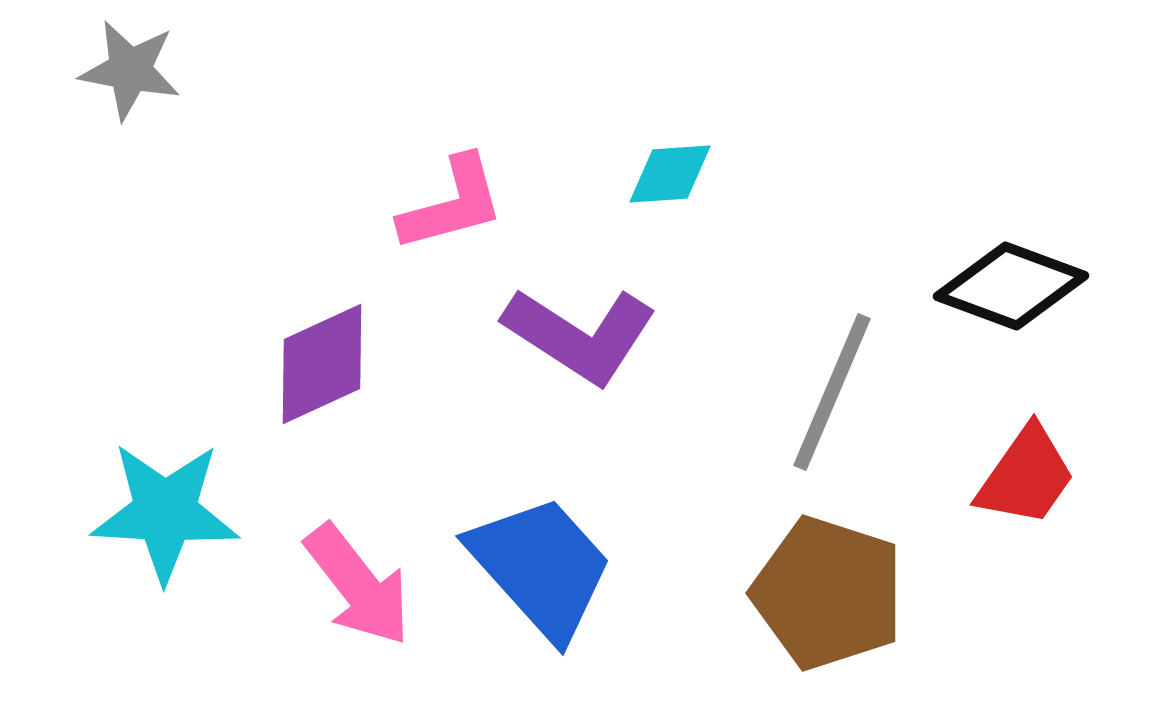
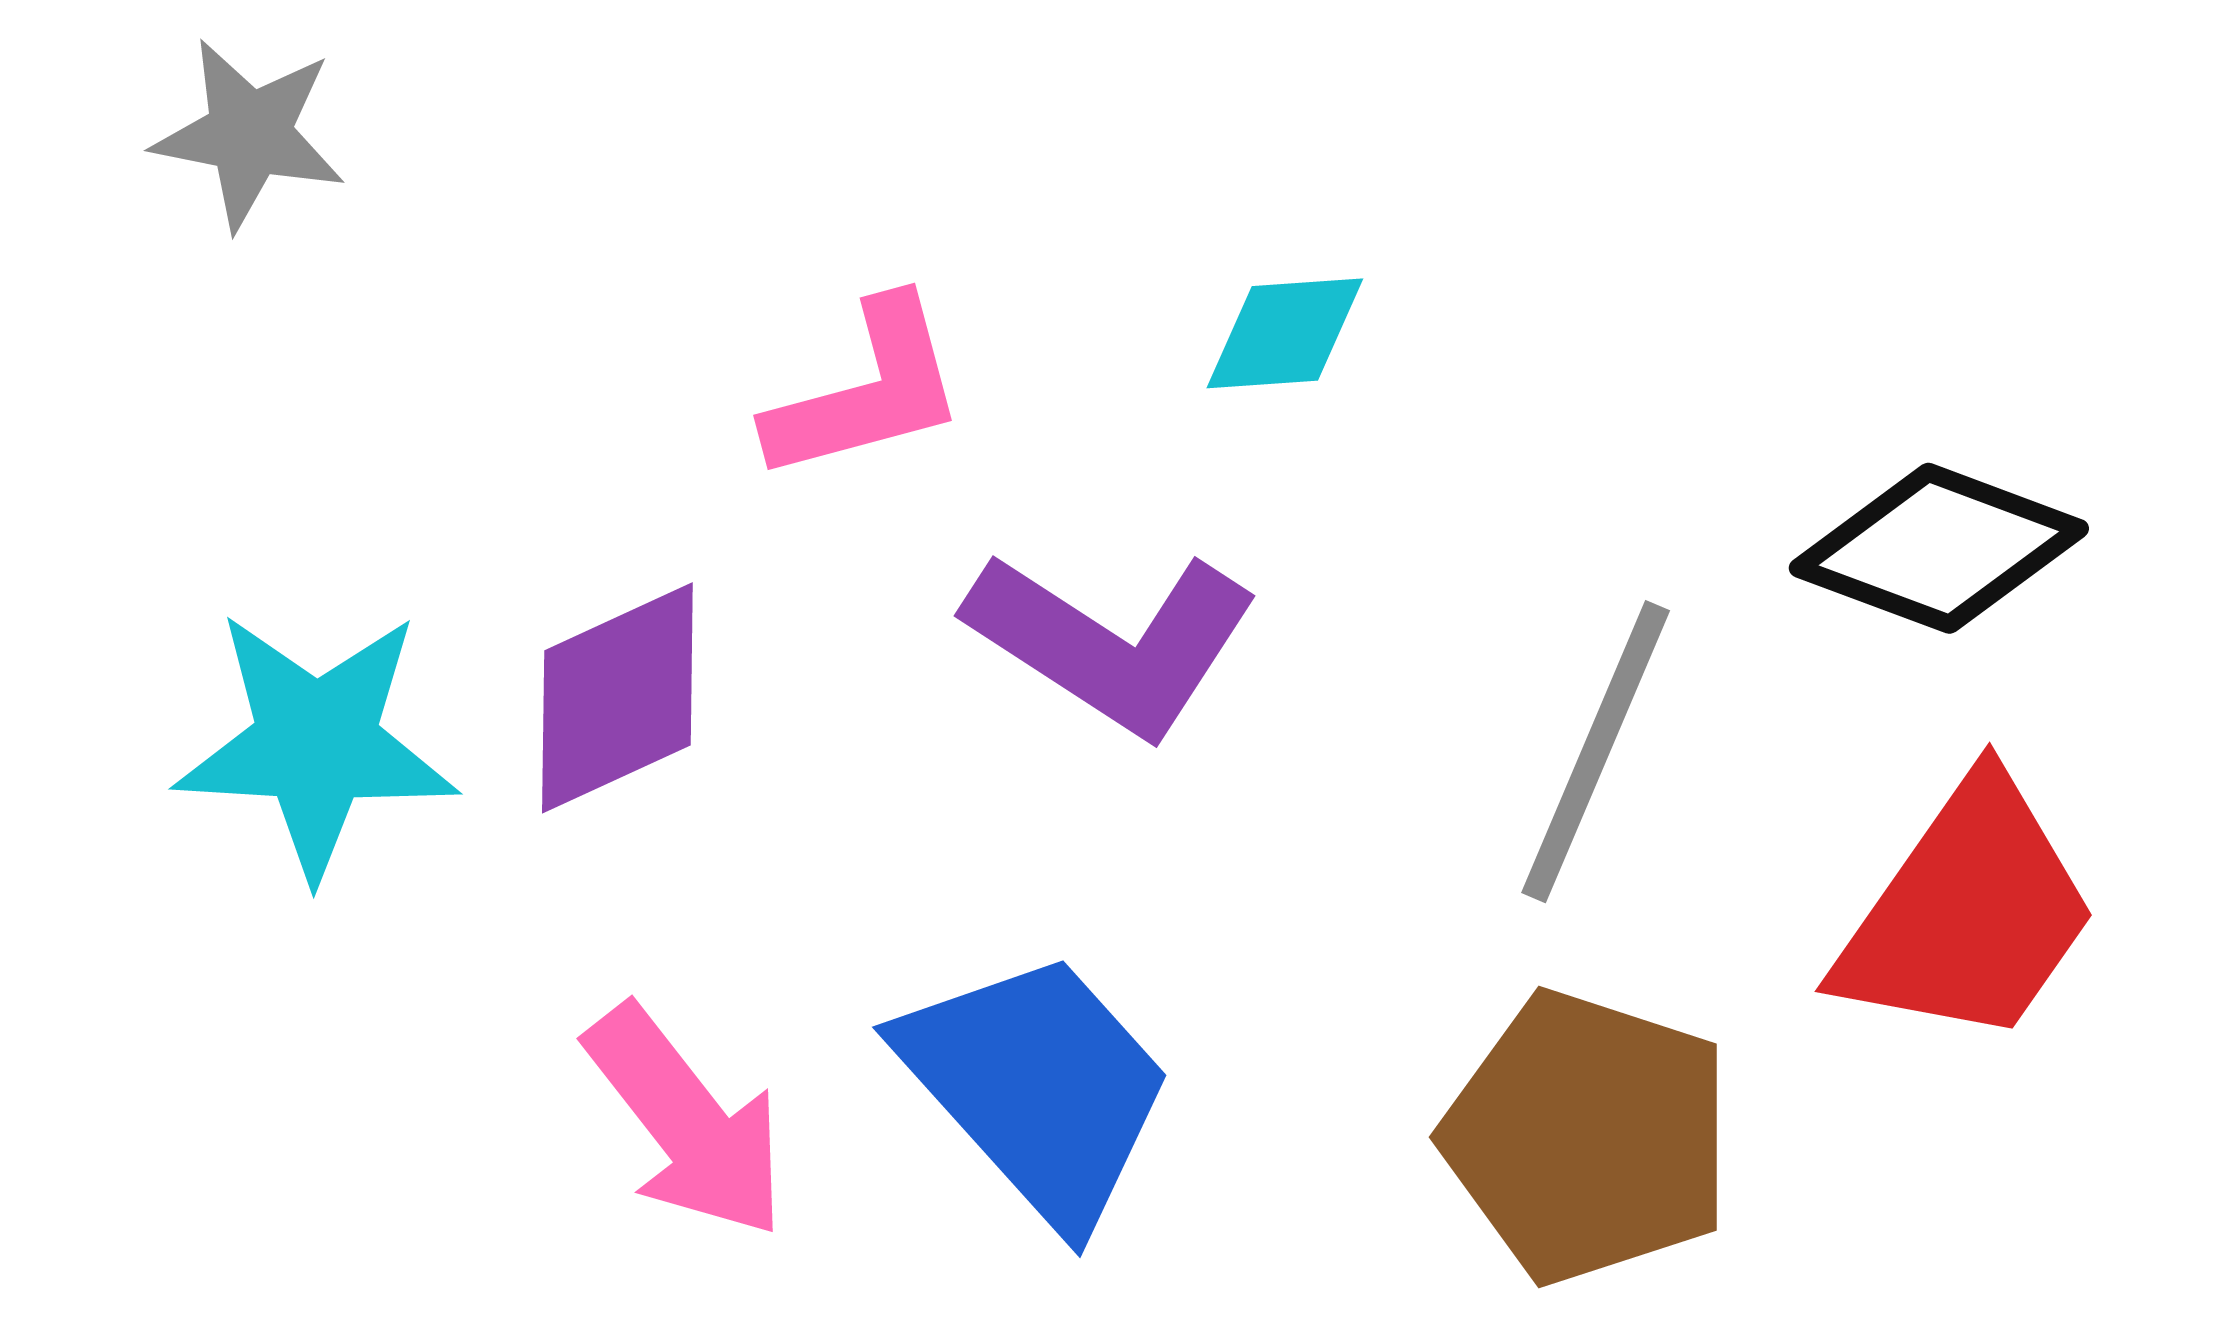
red trapezoid: (1026, 476) -> (1968, 913), size x1.4
cyan star: (165, 512) -> (316, 744), moved

